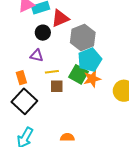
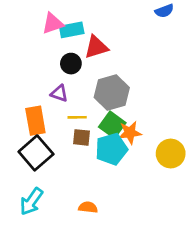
gray hexagon: (83, 38) -> (112, 93), moved
cyan pentagon: (90, 60) -> (111, 149), moved
orange rectangle: (21, 78) -> (35, 121), size x1.5

